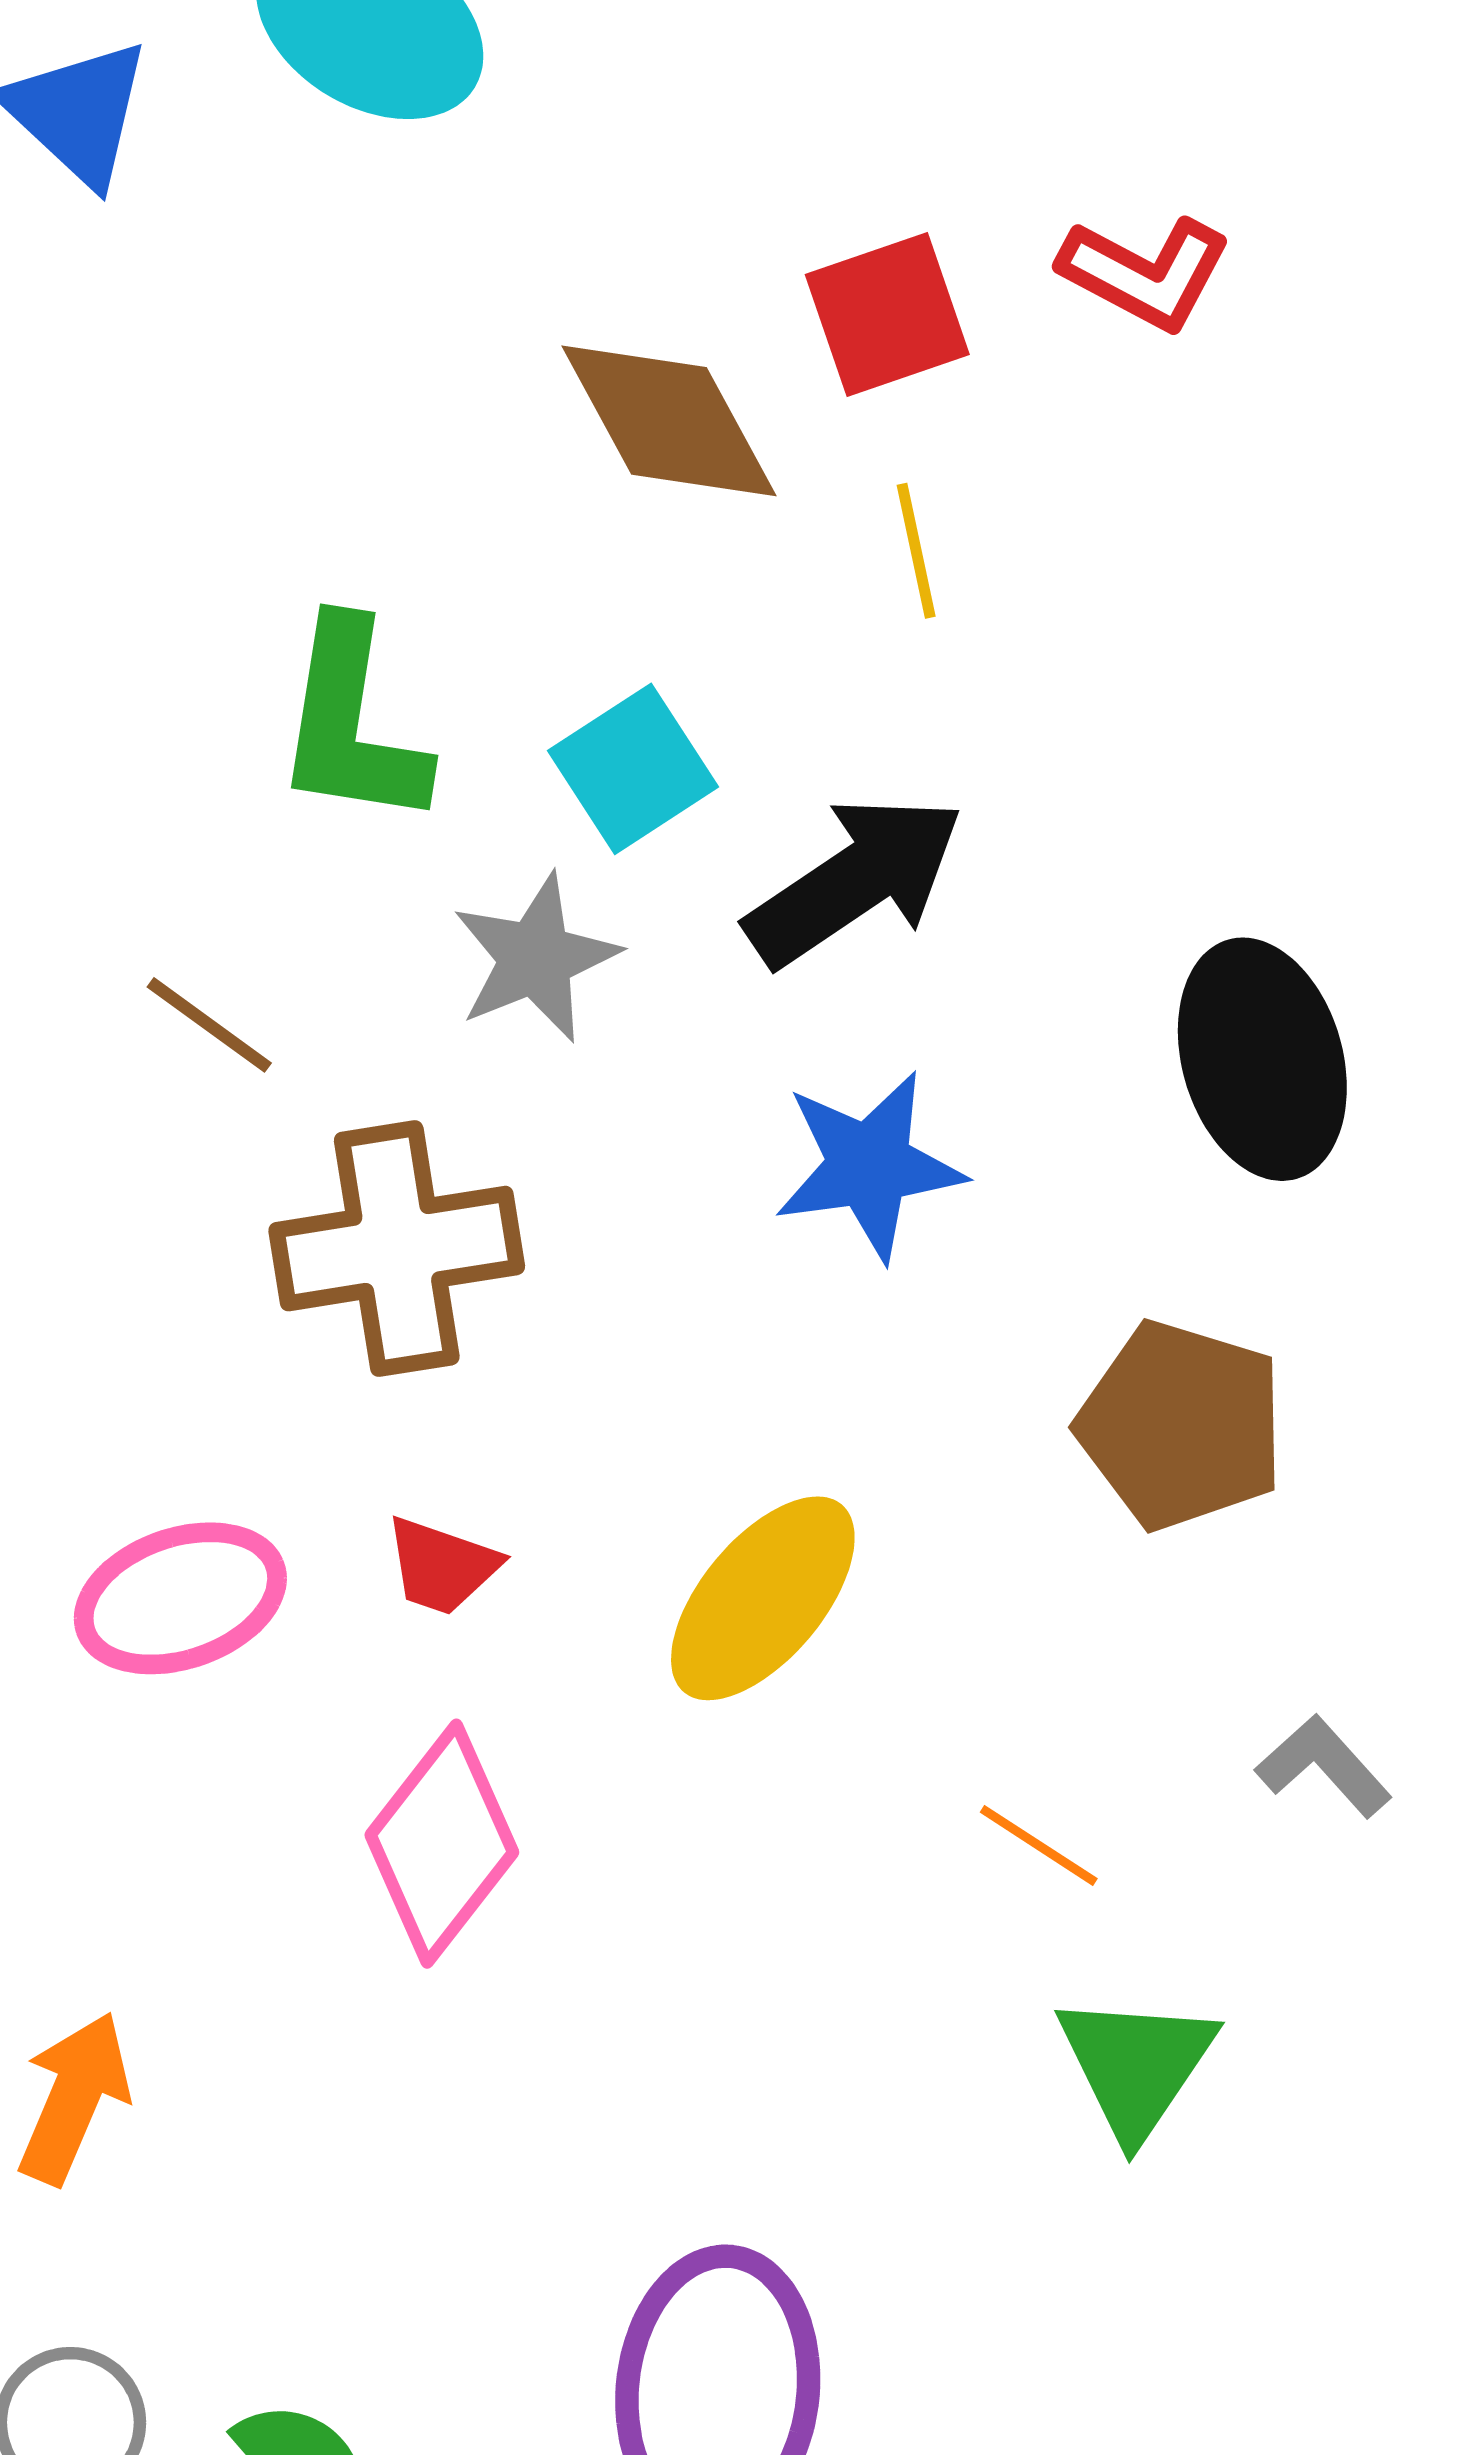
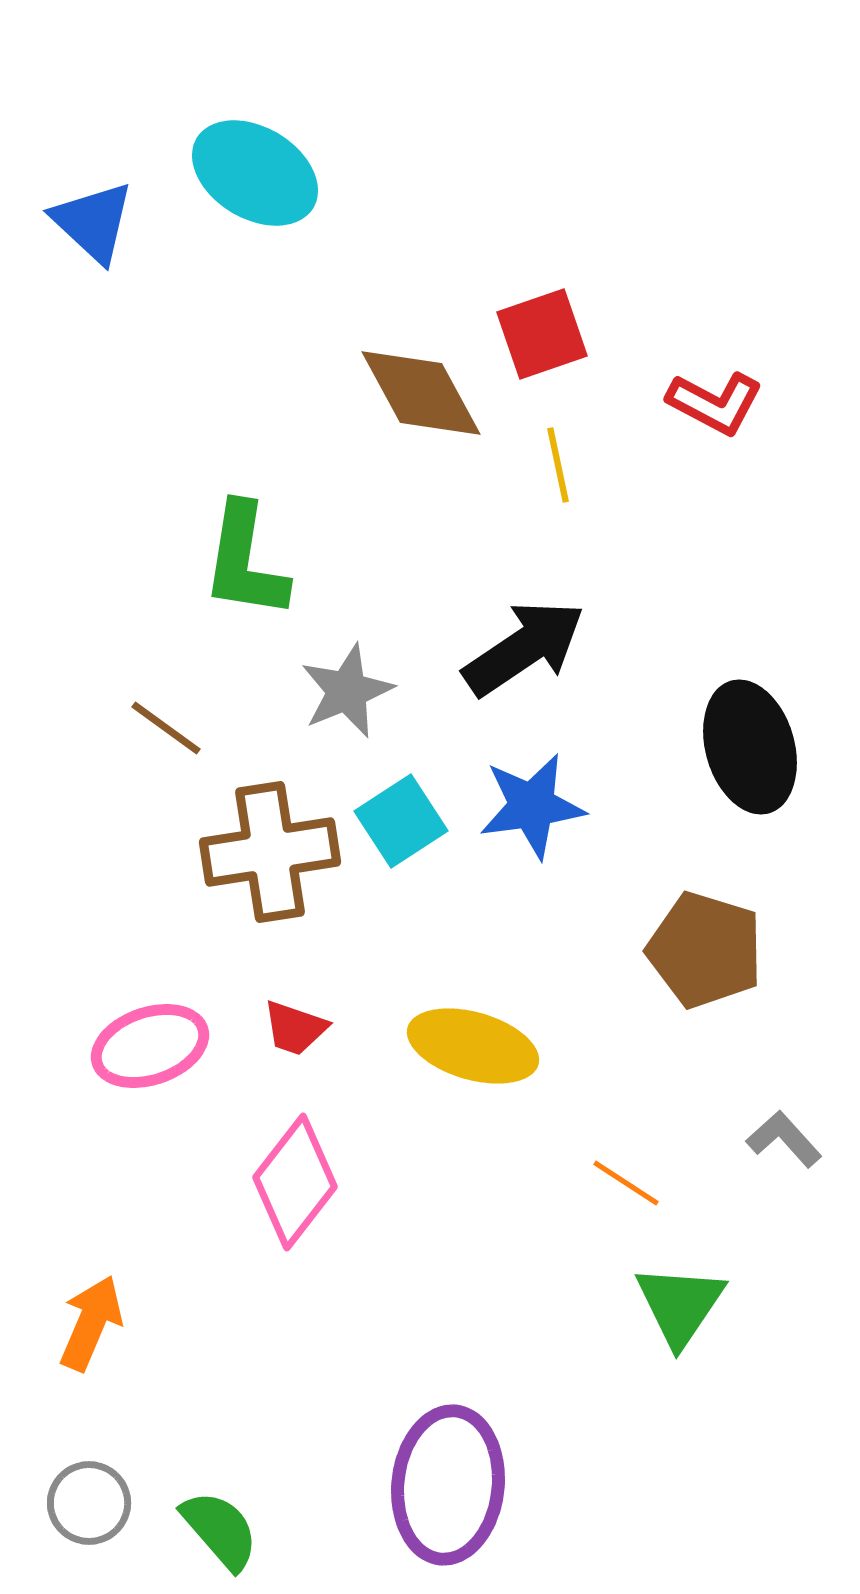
red L-shape: (1145, 273) -> (715, 403), moved
cyan square: (633, 769) -> (401, 821), moved
yellow ellipse: (763, 1598) -> (473, 1046), turned 66

